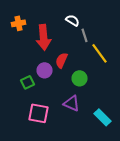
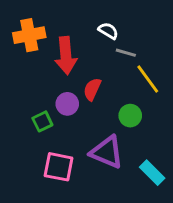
orange cross: (18, 23) -> (29, 35), size x1.5
gray line: (84, 35) -> (126, 53), turned -56
green circle: (80, 78) -> (130, 116), moved
purple triangle: (72, 103) -> (107, 152), size x1.4

